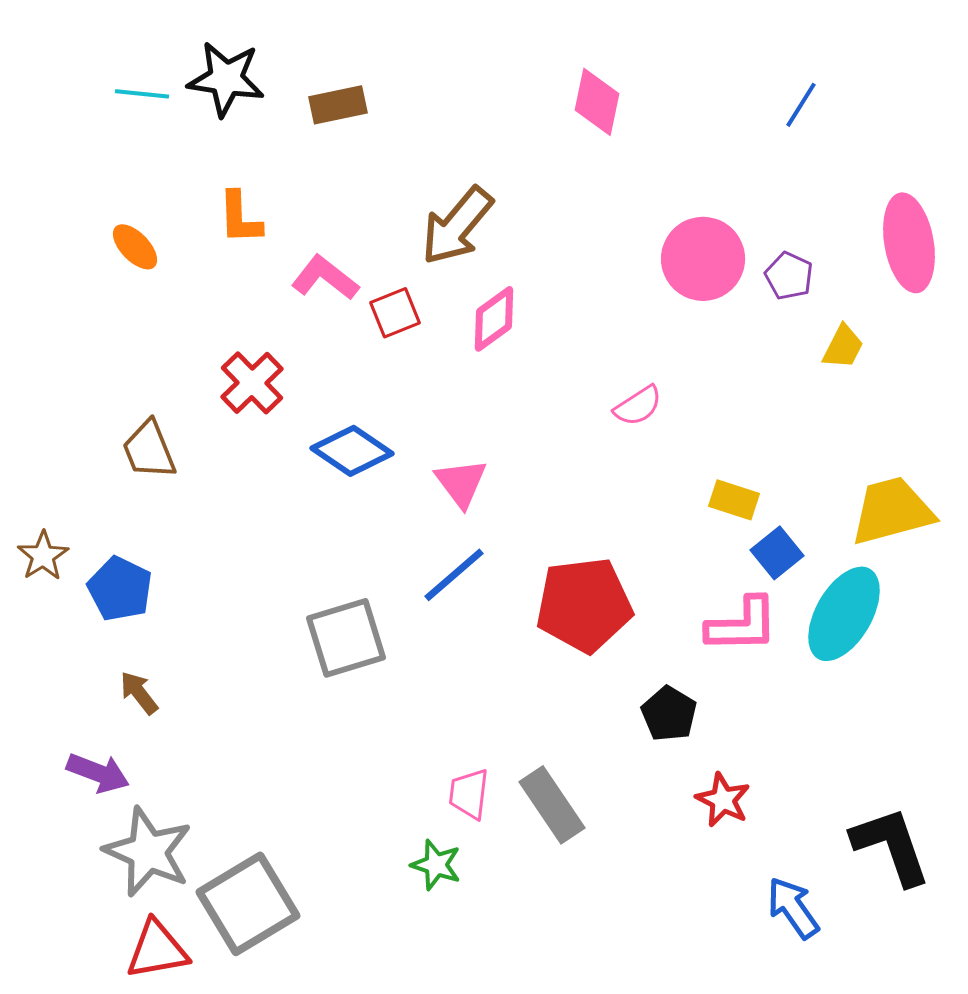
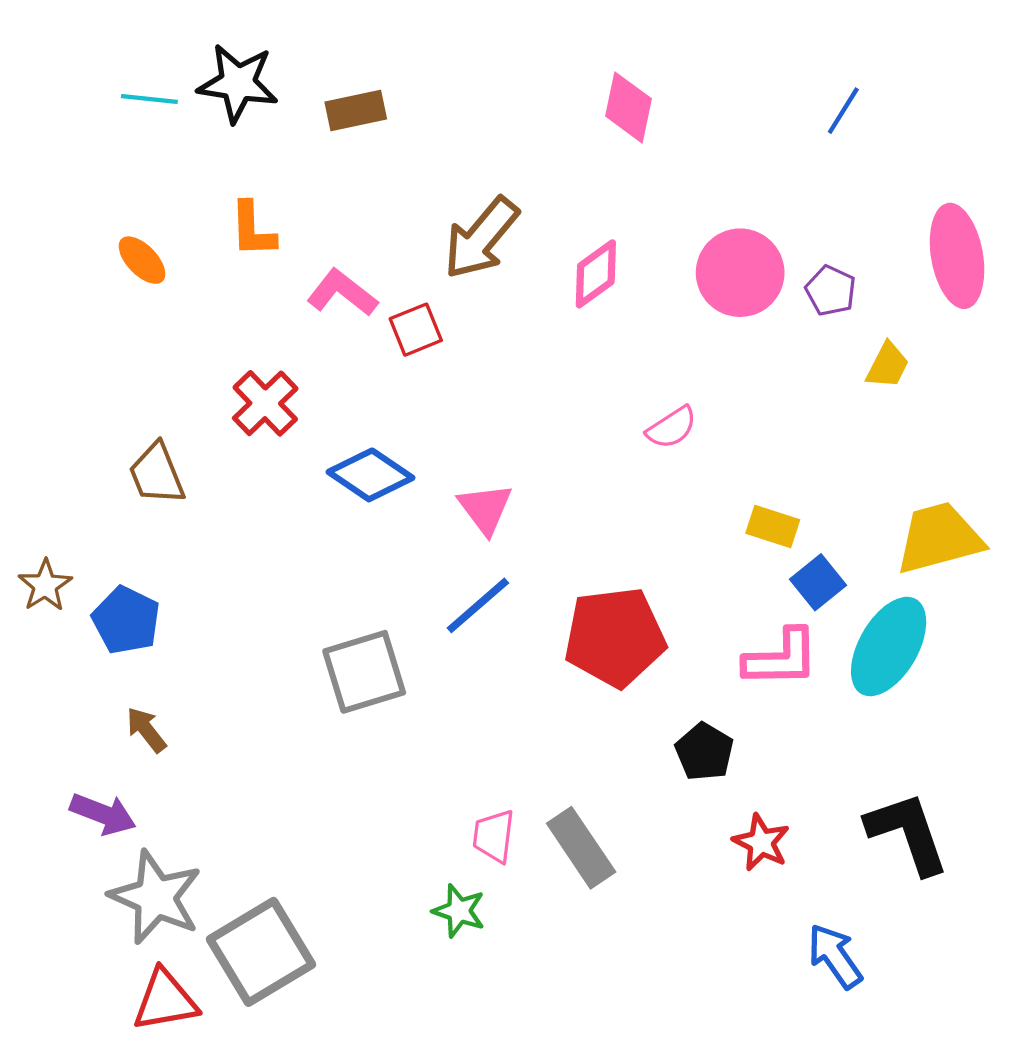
pink diamond: (494, 319) -> (596, 274), moved
black L-shape: (891, 846) -> (908, 833), moved

